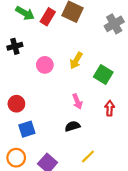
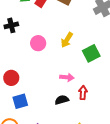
green square: (103, 74) -> (91, 53), turned 30
pink arrow: (77, 101) -> (67, 77), turned -64
red arrow: (110, 108) -> (83, 93), moved

